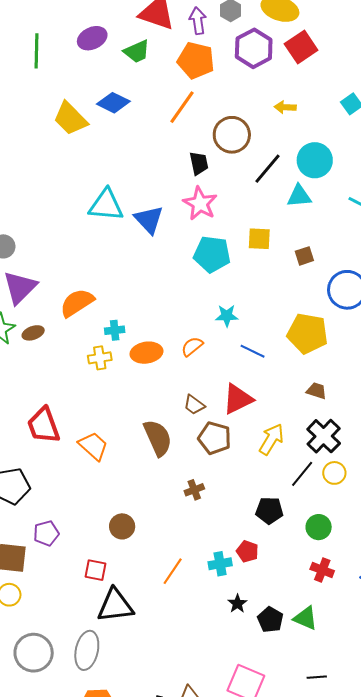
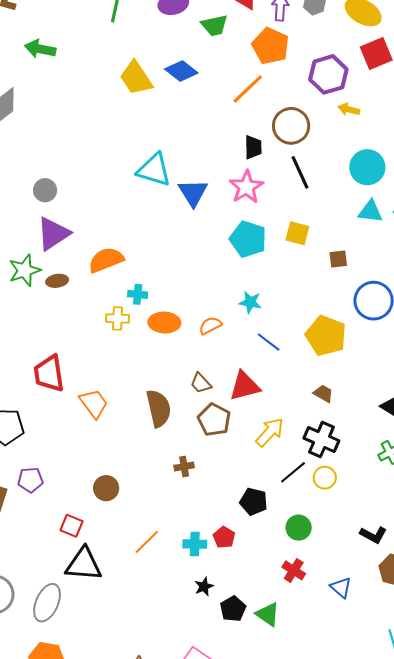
purple hexagon: (254, 48) -> (328, 74), moved
black line: (267, 169) -> (300, 172), moved, turned -76
cyan triangle: (299, 196) -> (370, 211), moved
black cross: (324, 436) -> (321, 439), turned -32

